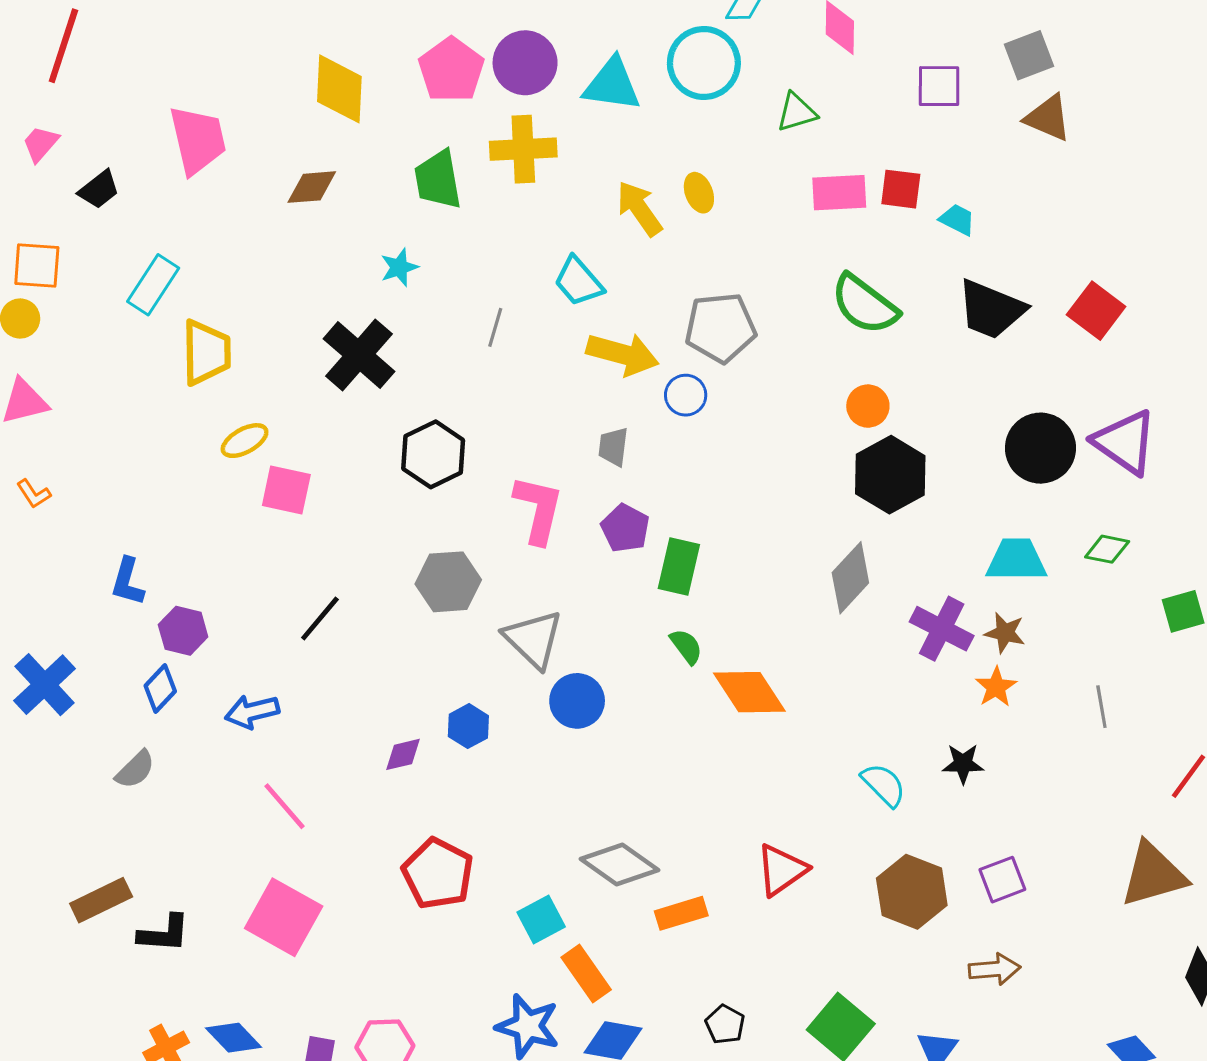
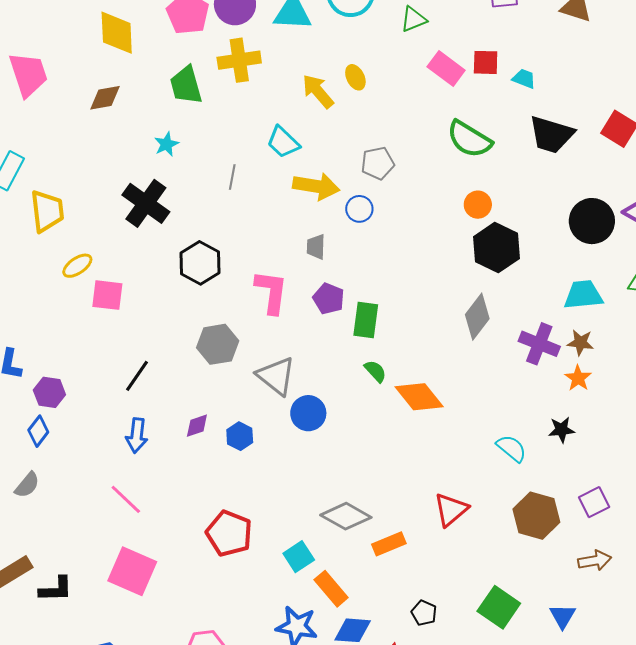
pink rectangle: (839, 193) -> (446, 69), turned 45
gray pentagon: (720, 328) -> (378, 163), size x0.7
blue arrow: (252, 712) -> (137, 435), moved, turned -64
purple diamond: (403, 754) -> (197, 426), moved

